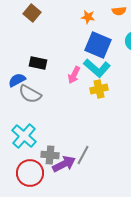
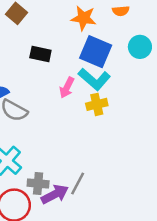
orange star: (88, 17) -> (84, 18), size x1.5
black rectangle: (38, 63) -> (40, 54), moved

